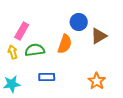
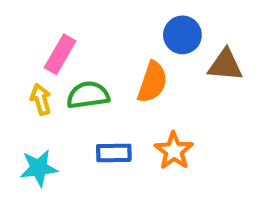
brown triangle: (99, 36) -> (225, 65), turned 36
orange star: (97, 81) -> (174, 151), moved

